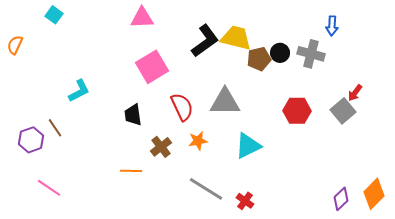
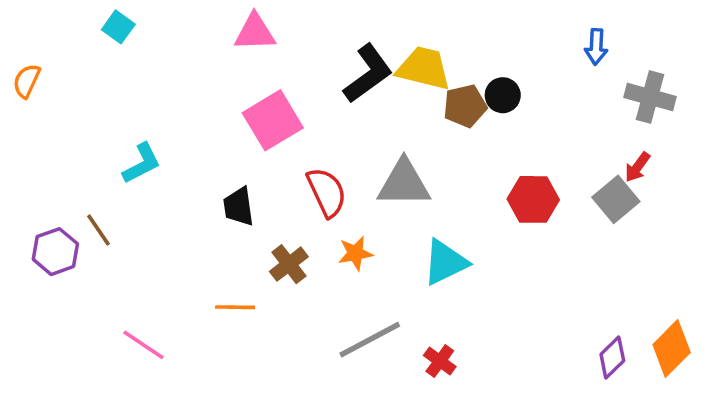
cyan square: (54, 15) -> (118, 27), moved
gray cross: (311, 54) -> (650, 97), moved
pink line: (49, 188) -> (143, 345), moved
gray line: (206, 189) -> (370, 340), turned -60

